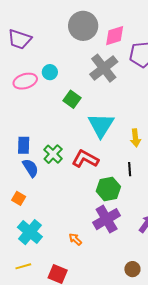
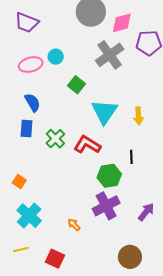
yellow arrow: (135, 138) -> (138, 116), moved
blue semicircle: (31, 168) -> (32, 103), moved
brown circle: (132, 269) -> (130, 257), size x1.5

